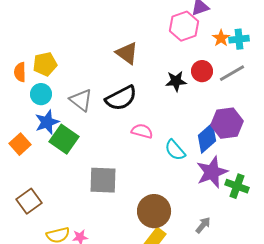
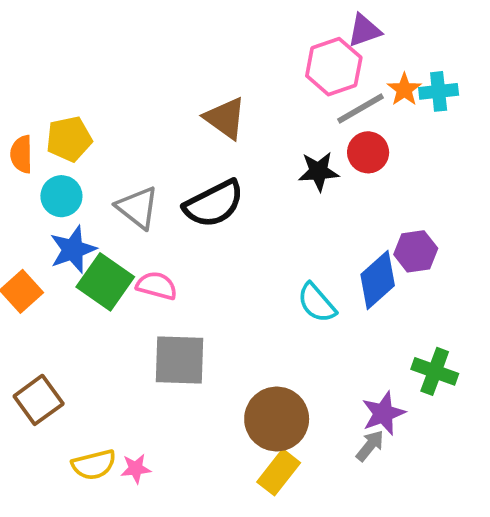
gray line: (232, 73) -> (360, 109), moved
purple hexagon: (227, 123) -> (416, 251), size x0.7
pink semicircle: (142, 131) -> (157, 286), moved
purple star: (212, 172) -> (383, 413), moved, size x0.7

